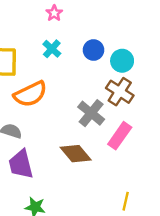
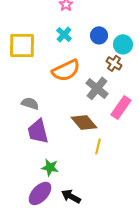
brown cross: (120, 92) -> (114, 63), moved, size x0.7
orange semicircle: (30, 94) -> (66, 70), moved
yellow line: (126, 201) -> (98, 146), moved

